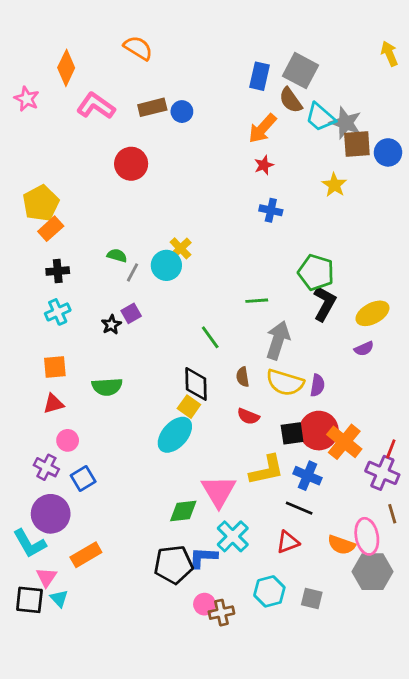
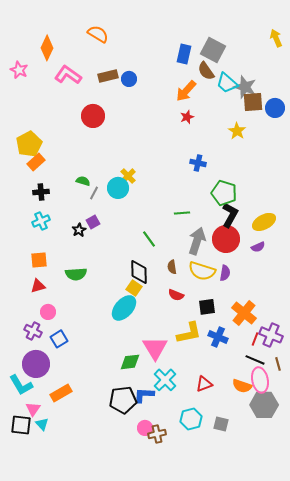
blue cross: (271, 210) -> (198, 163), moved
red circle: (319, 431) -> (226, 239), moved
red line: (391, 449) -> (255, 339), moved
black line: (299, 508) -> (255, 360), moved

